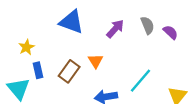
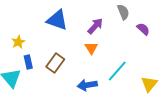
gray semicircle: (147, 25) -> (123, 12), moved
orange triangle: (96, 61) -> (91, 48), moved

